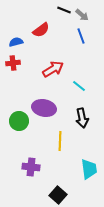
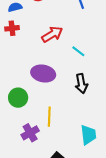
green circle: (19, 121) -> (18, 98), moved
yellow line: (60, 141) -> (49, 117), moved
purple cross: (31, 167) -> (30, 133), turned -36

